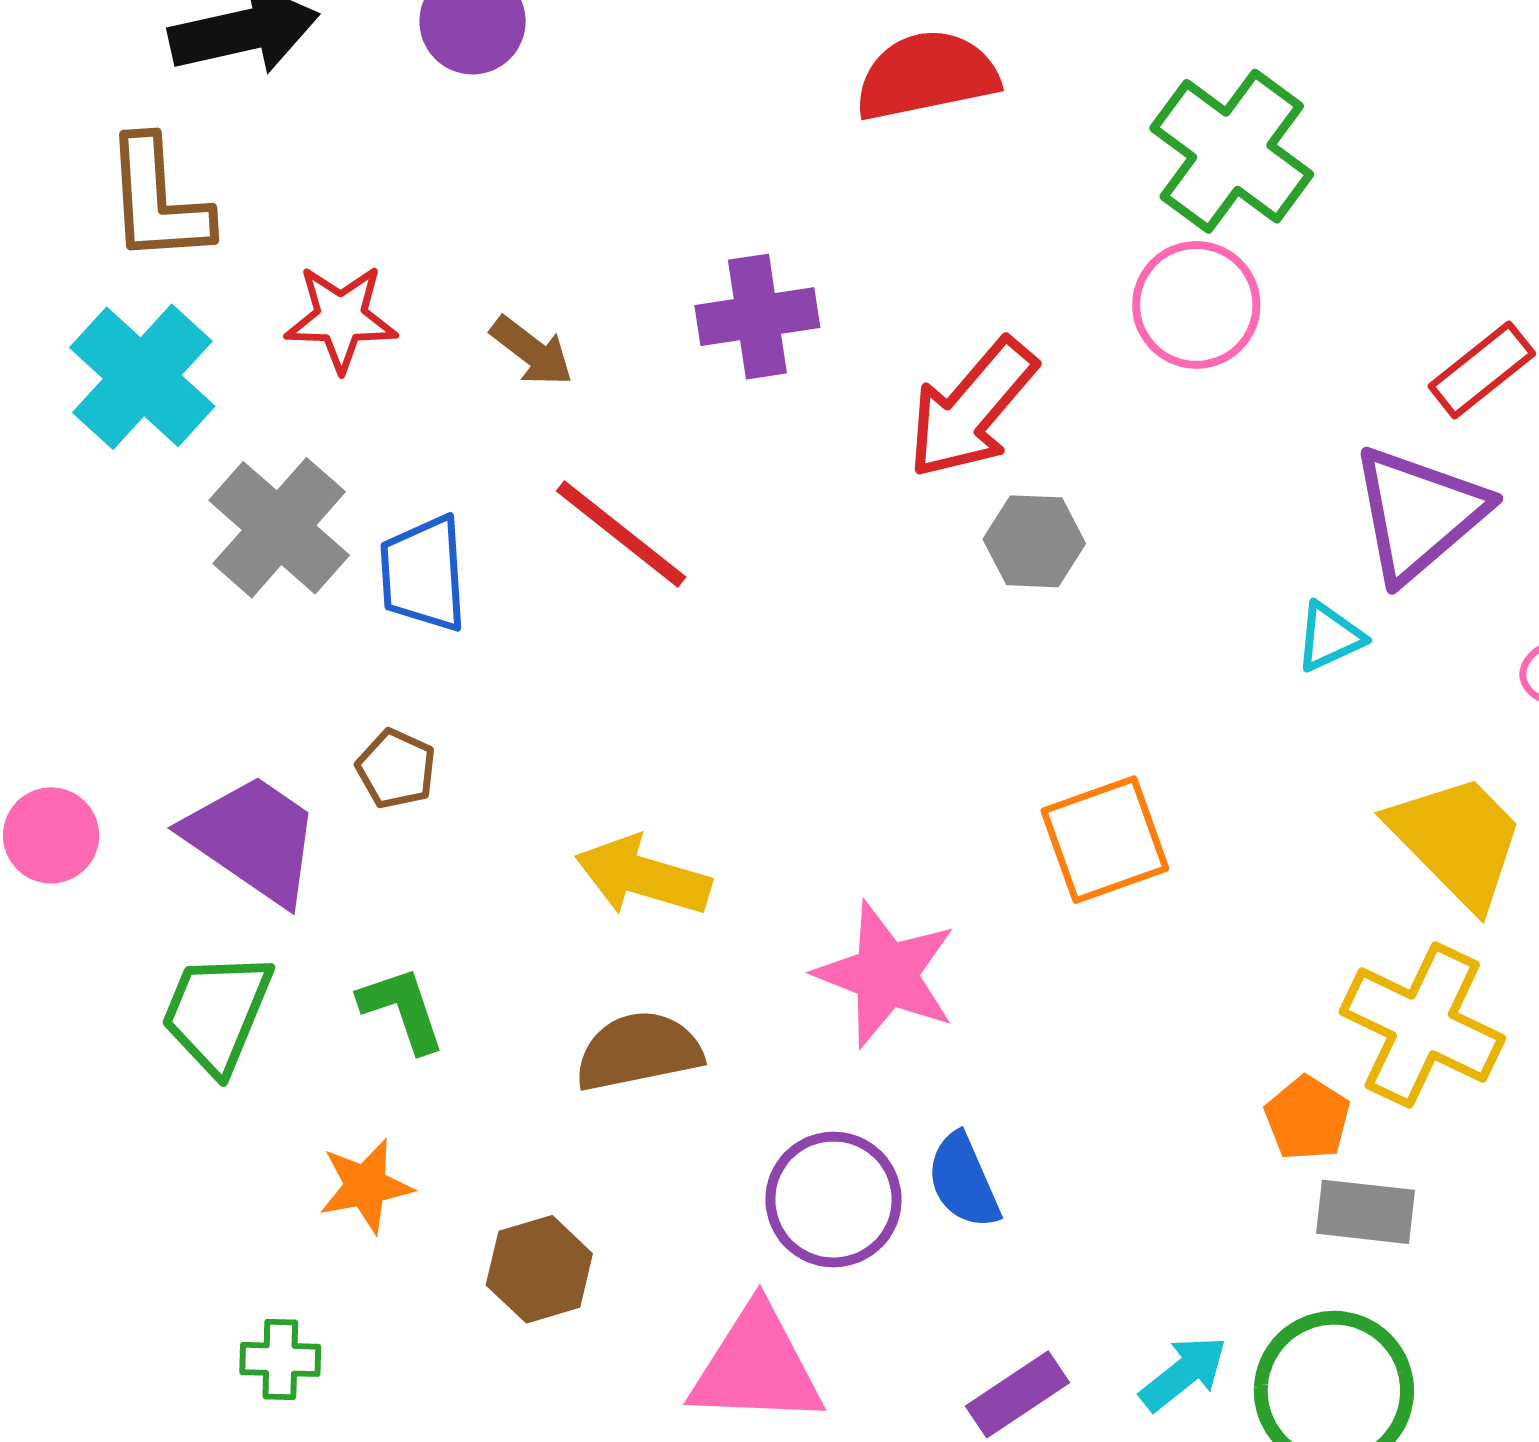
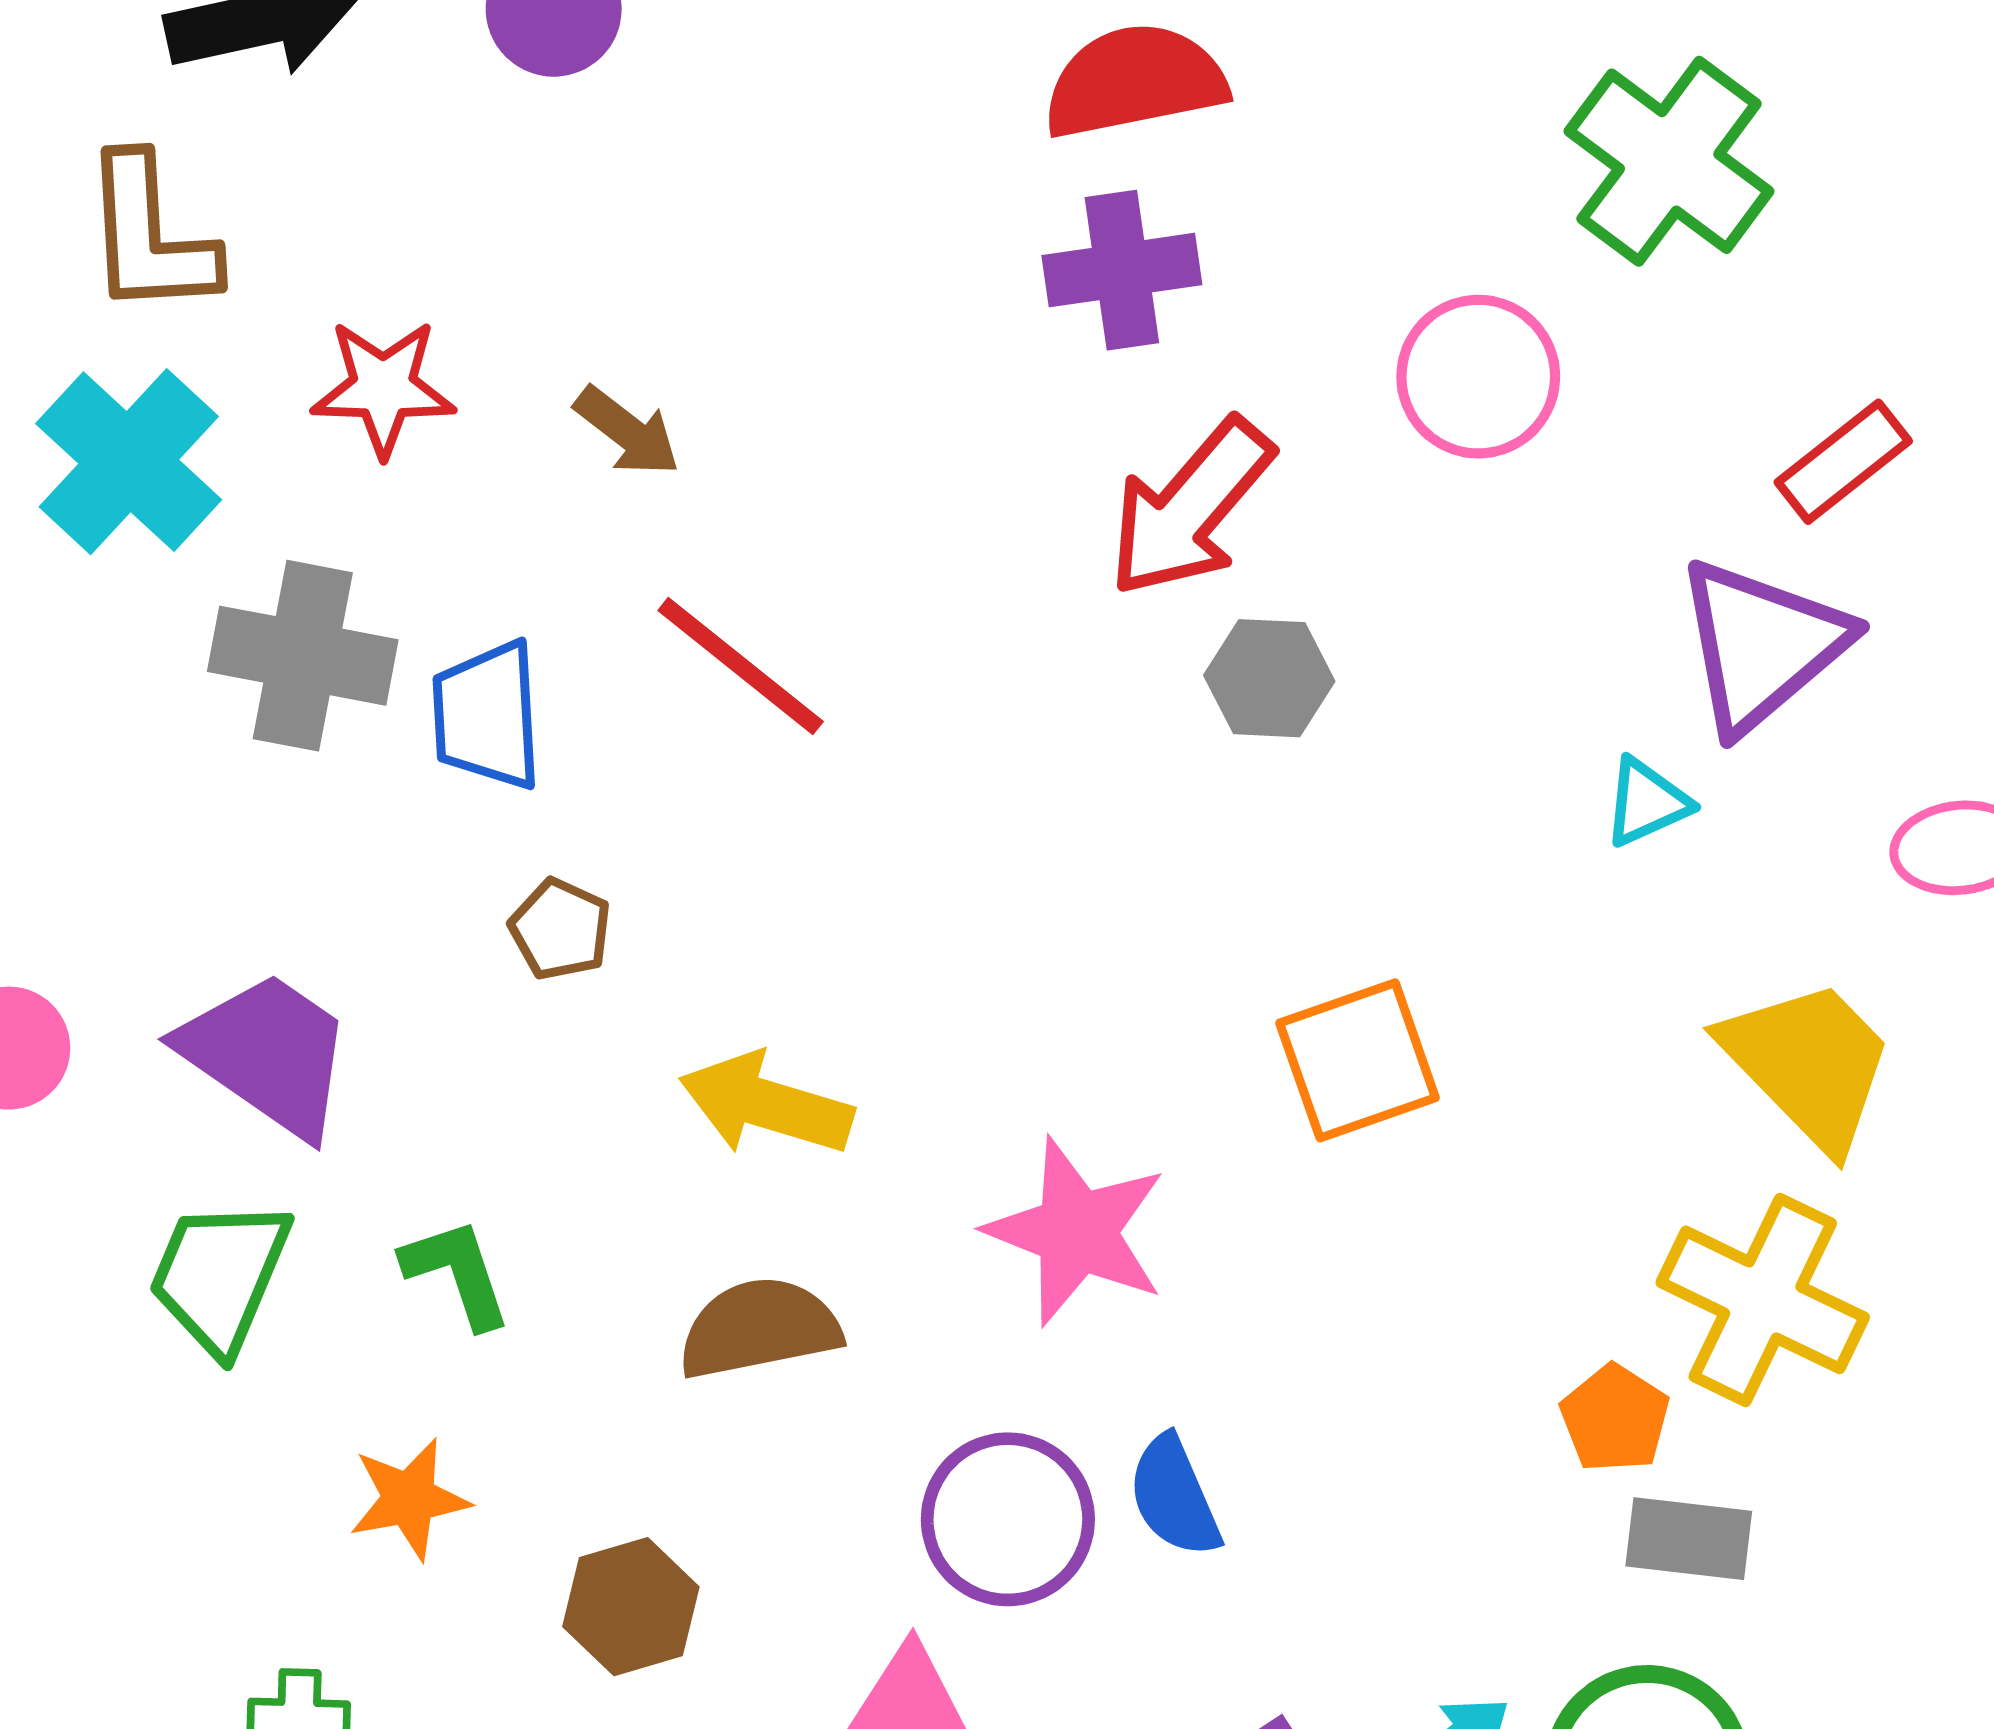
green cross: (1232, 151) -> (1669, 161), moved
purple cross: (757, 317) -> (1122, 270), moved
gray cross: (279, 528) -> (303, 656), turned -31
brown pentagon: (396, 769) -> (560, 929), moved

